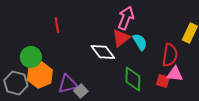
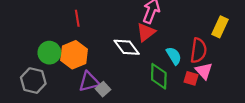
cyan semicircle: (140, 42) -> (174, 56), moved
pink triangle: (175, 74) -> (204, 71), turned 42
orange hexagon: (40, 75) -> (74, 55), moved

